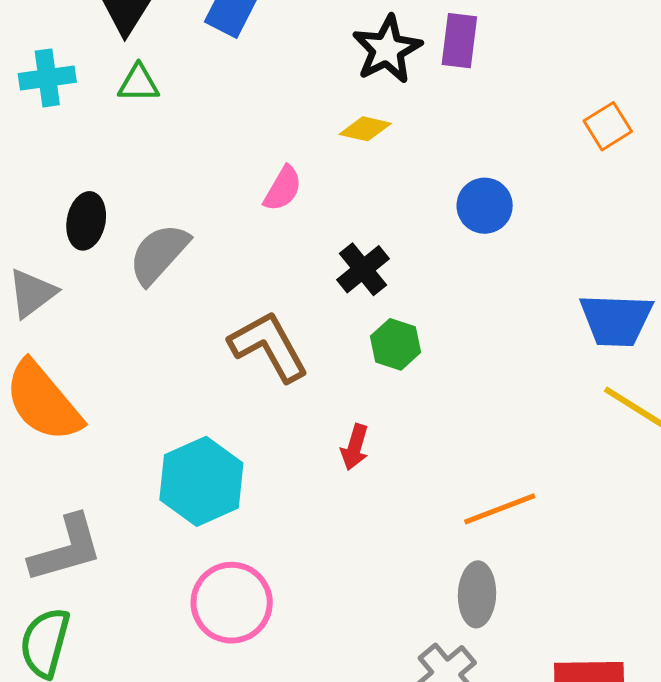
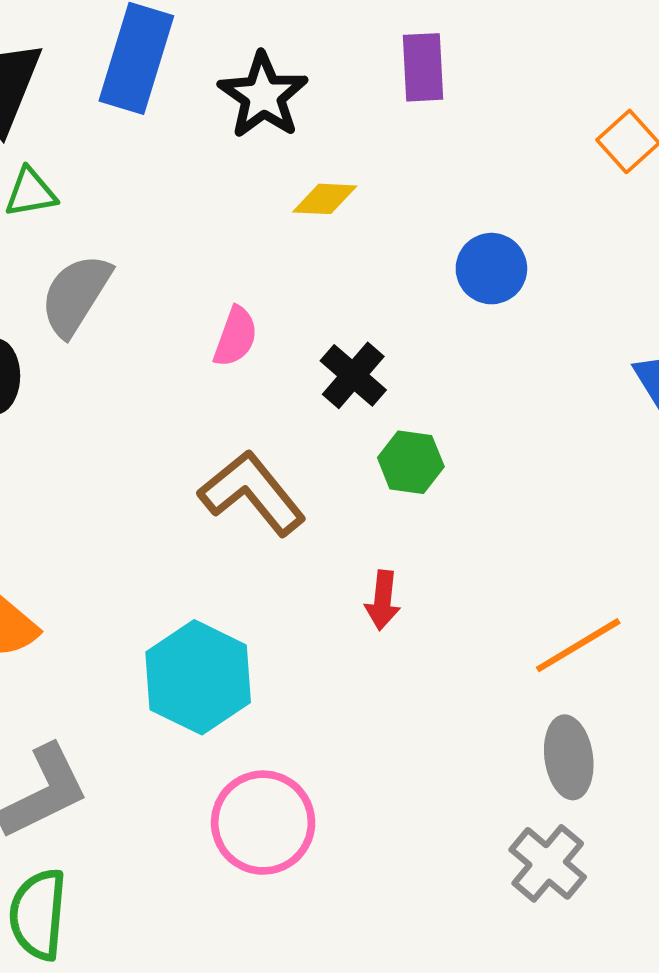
black star: (387, 49) -> (263, 96), moved
pink semicircle: (283, 189) -> (235, 337), moved
gray semicircle: (159, 254) -> (76, 295), moved

